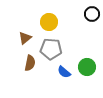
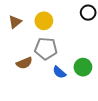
brown triangle: (25, 38) -> (15, 22), moved
brown semicircle: (30, 63) -> (24, 63), turned 56

